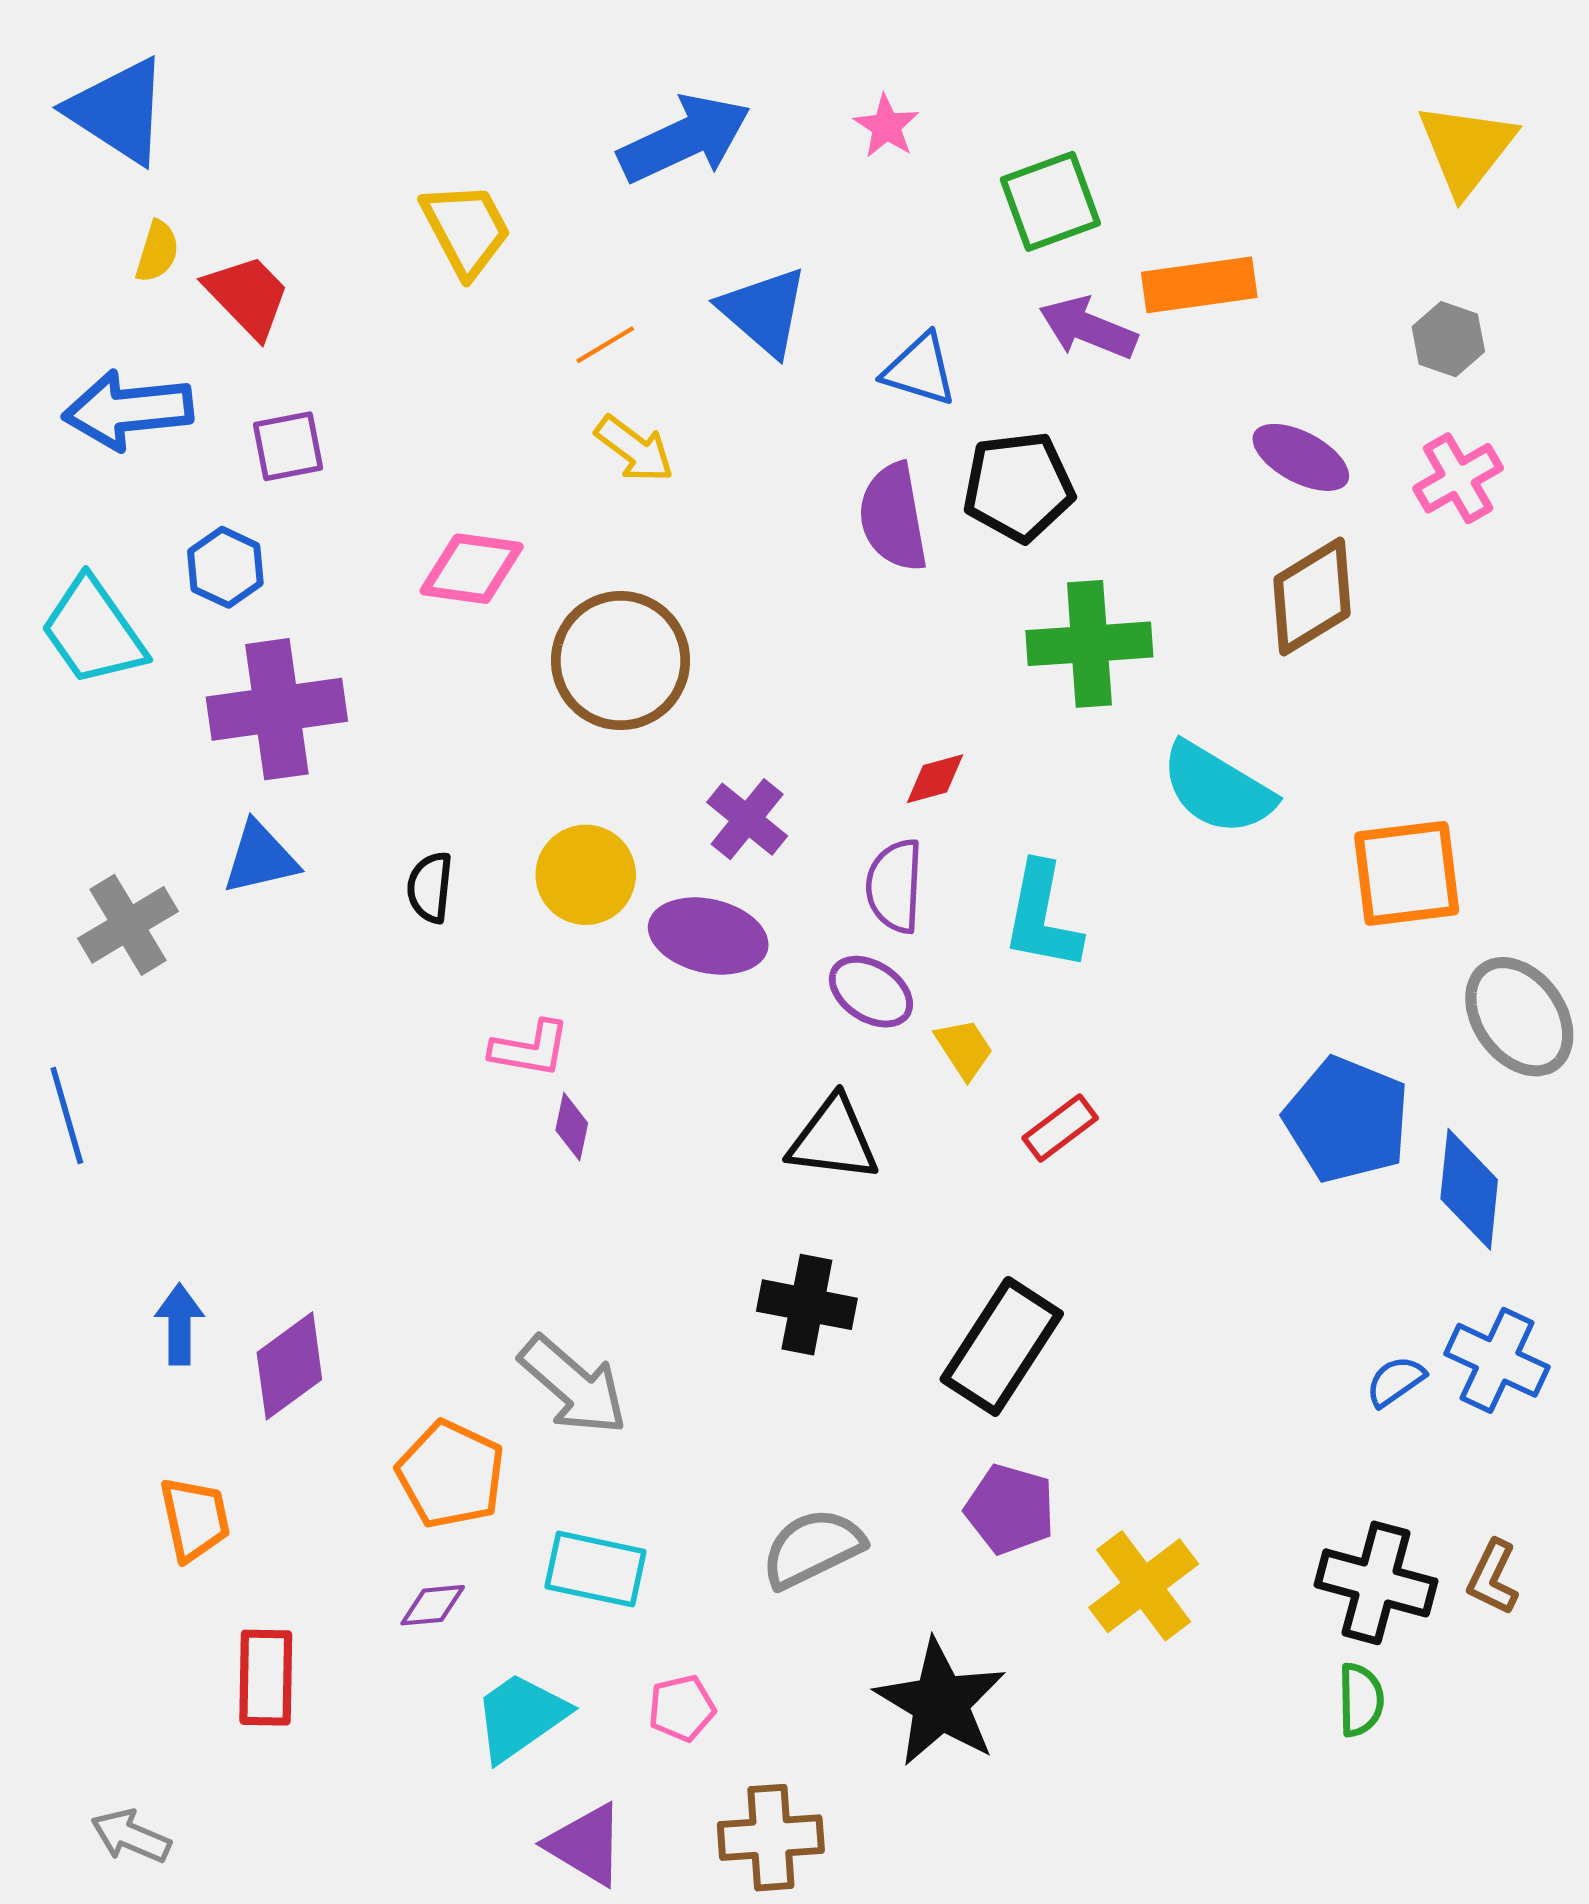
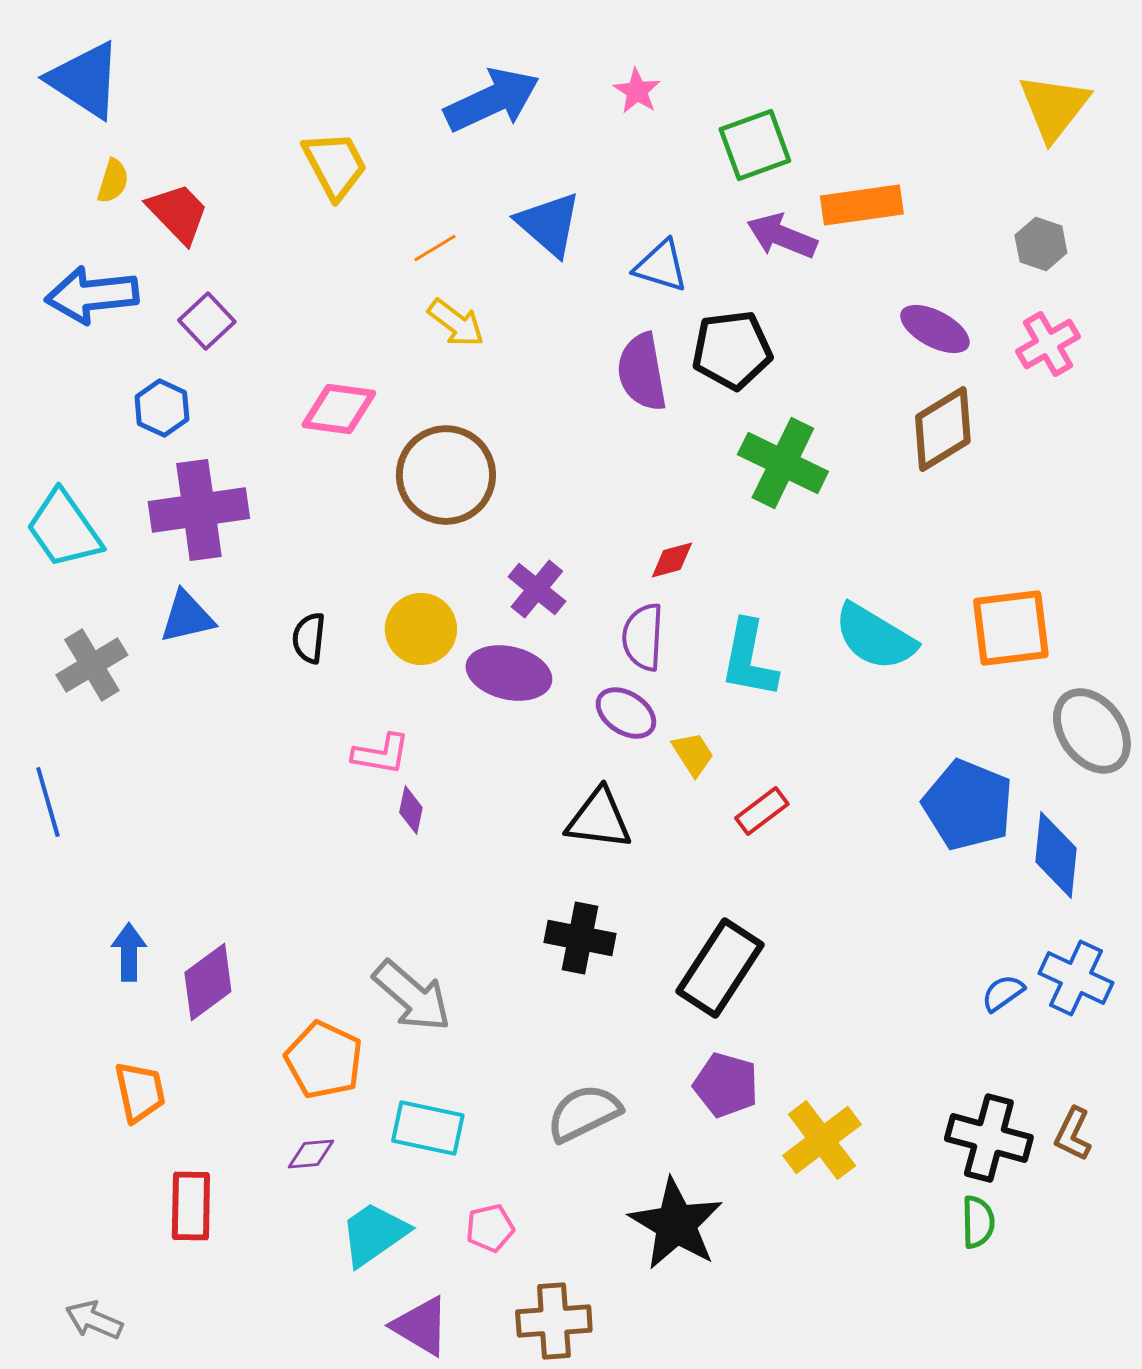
purple square: (288, 446) -> (207, 321), turned -32
cyan trapezoid: (93, 631) -> (64, 529), moved
green cross: (1089, 644) -> (783, 463), turned 30
cyan semicircle: (1217, 789) -> (875, 637), moved

